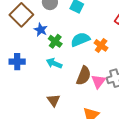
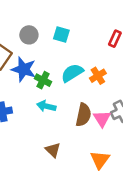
blue star: (41, 30) -> (24, 69), size x1.5
orange cross: (101, 45) -> (98, 76), turned 32

